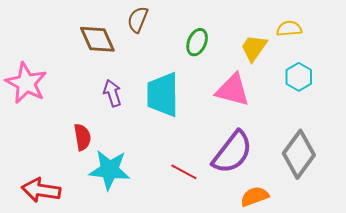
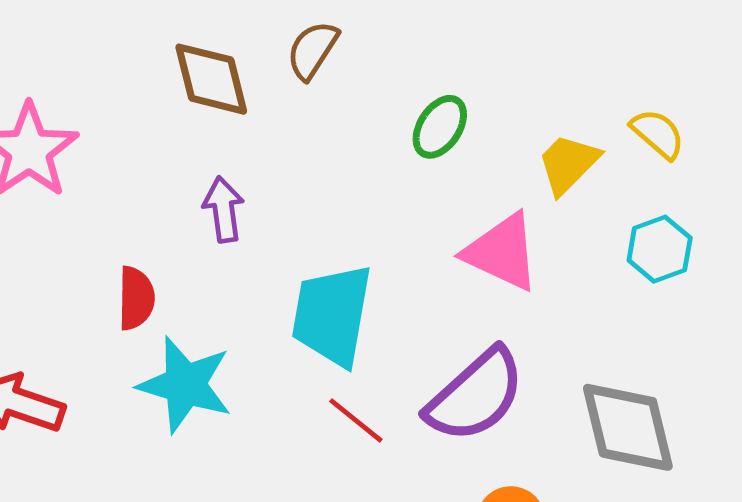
yellow semicircle: (289, 29) -> (658, 134), turned 35
cyan trapezoid: (163, 95) -> (332, 315), moved
gray diamond: (299, 154) -> (628, 427), turned -60

